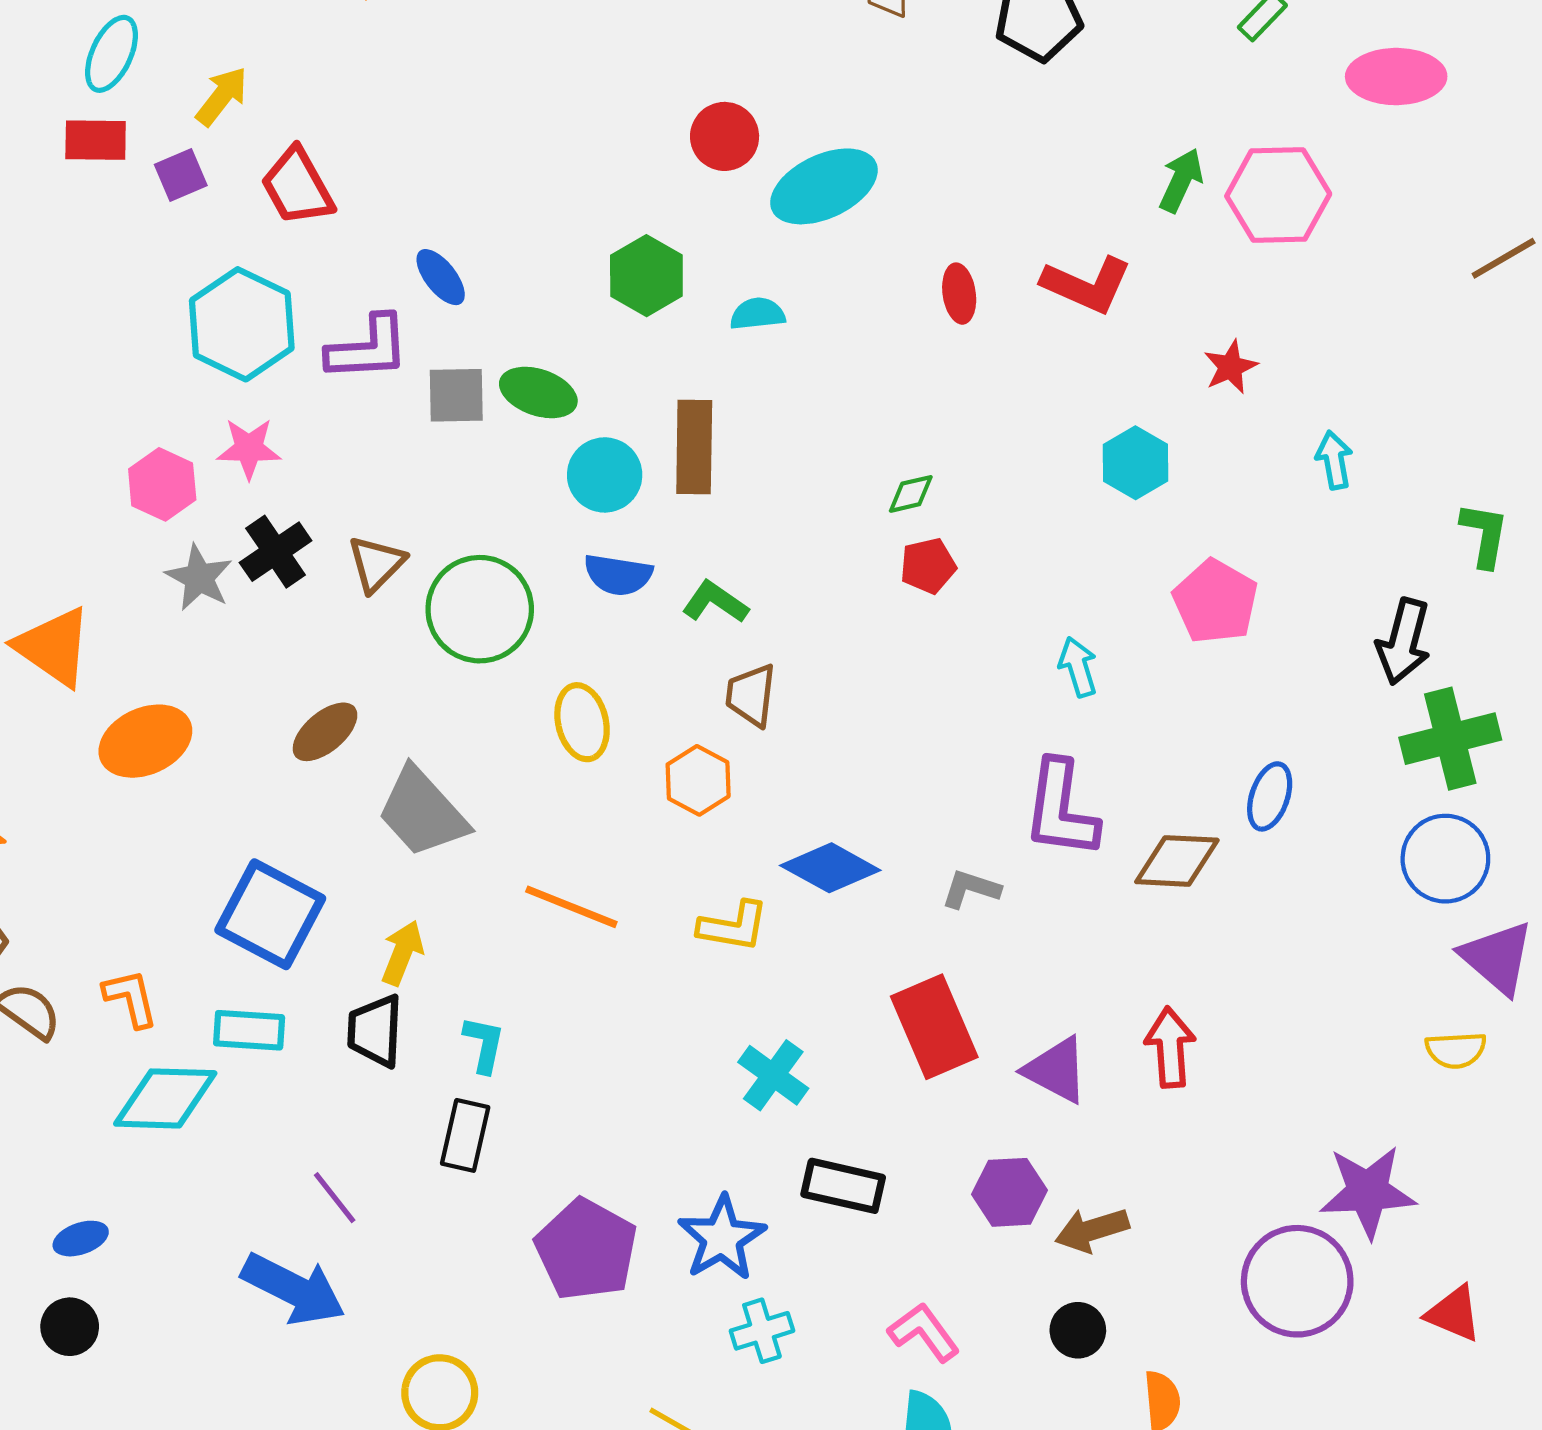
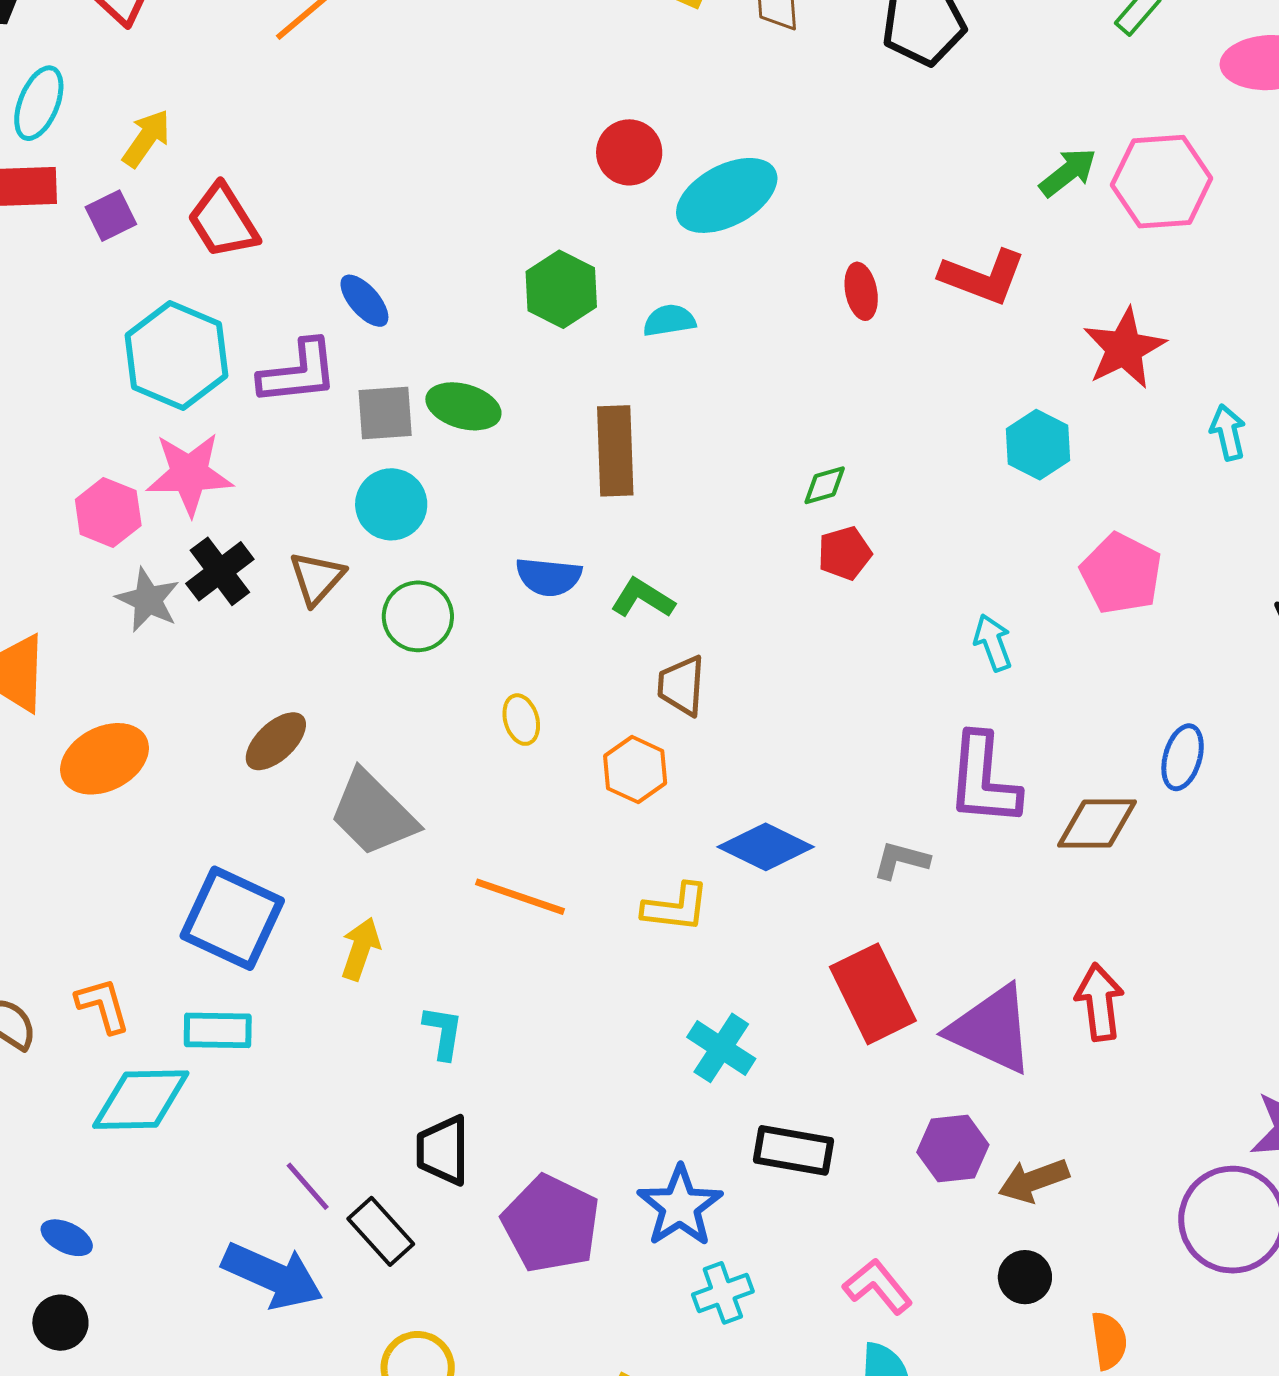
green arrow: (1181, 180) -> (1068, 172), turned 30
red star: (1230, 367) -> (1124, 348), size x1.6
pink star: (249, 448) -> (189, 474), size x1.4
cyan circle: (605, 475) -> (391, 504), moved
green circle: (480, 609) -> (418, 616), size x0.7
yellow ellipse: (582, 722) -> (521, 720), size x0.7
black trapezoid: (375, 1031) -> (443, 1150), moved
purple triangle: (1056, 1070) -> (991, 1029), size x1.4
black rectangle: (465, 1135) -> (381, 1231), moved, turned -52
blue ellipse: (81, 1239) -> (67, 1238), turned 48

